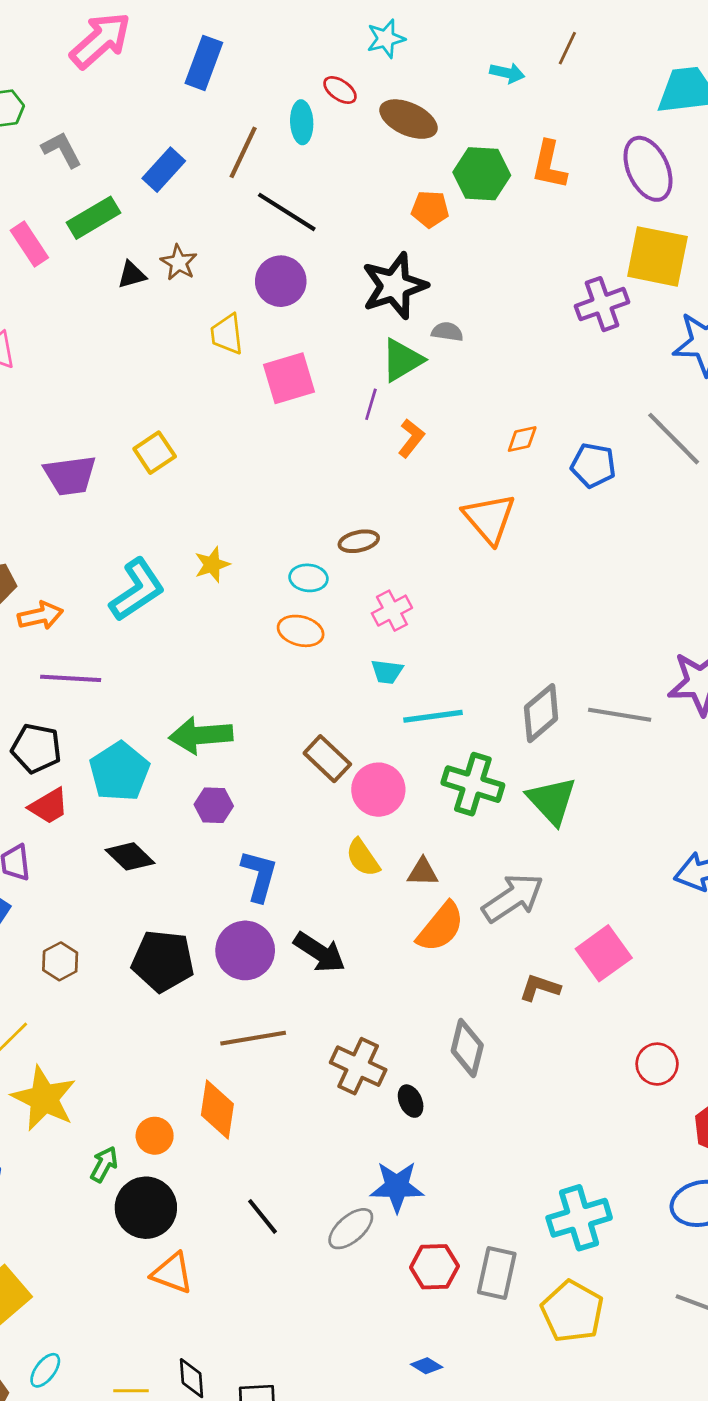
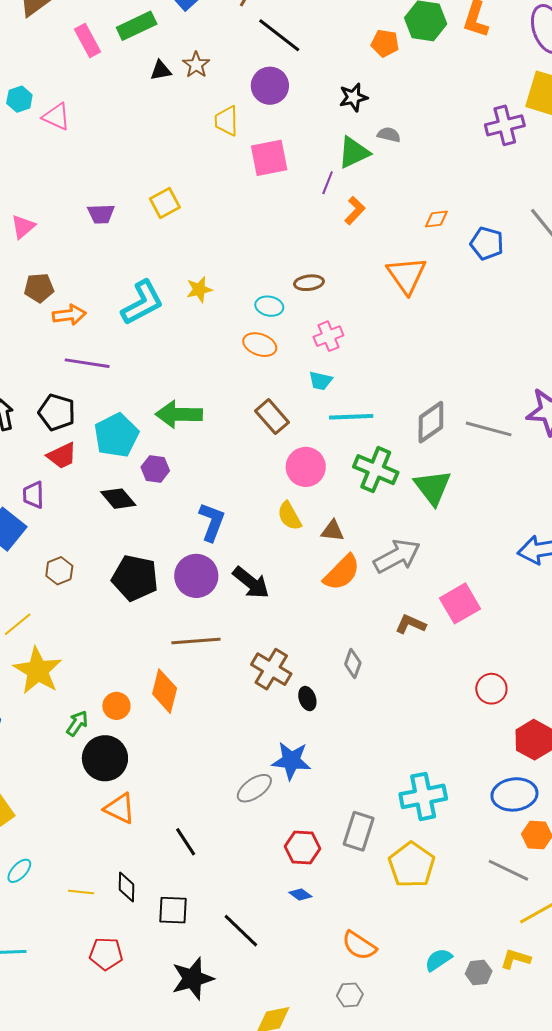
black star: (394, 286) -> (353, 97), size x0.6
purple trapezoid: (70, 475) -> (101, 214), size x0.7
brown rectangle: (327, 759) -> (272, 417), moved
purple hexagon: (214, 805) -> (155, 469), moved
gray diamond: (467, 1048) -> (353, 663), size x0.7
black line: (262, 1216) -> (186, 842), moved
red hexagon: (434, 1267) -> (302, 848), moved

